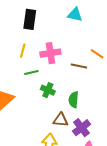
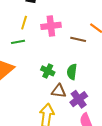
green line: (31, 72) -> (18, 42), moved
green cross: (48, 90) -> (48, 71), moved

